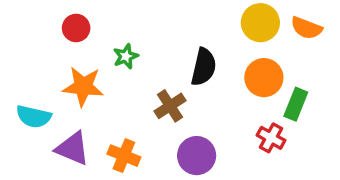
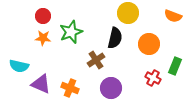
yellow circle: (260, 23) -> (128, 13), moved
green star: (126, 56) -> (71, 32), size x1.6
orange star: (83, 86) -> (43, 38), moved, size x0.7
green rectangle: (296, 104) -> (175, 66), moved

